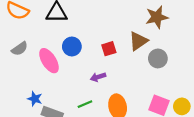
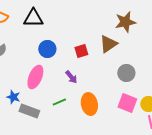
gray circle: (158, 58) -> (126, 73), moved
pink ellipse: (49, 61) -> (35, 77), moved, turned 55
purple arrow: (98, 77) -> (71, 77), turned -112

